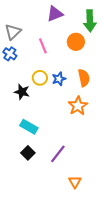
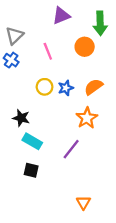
orange semicircle: (84, 78) -> (93, 87), turned -114
black star: (22, 92) -> (21, 118), moved
black square: (28, 153) -> (31, 170), turned -32
purple line: (58, 154) -> (71, 149), moved

